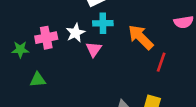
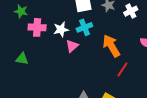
cyan cross: (103, 23) -> (84, 27), turned -35
green star: (20, 50) -> (21, 11), moved

